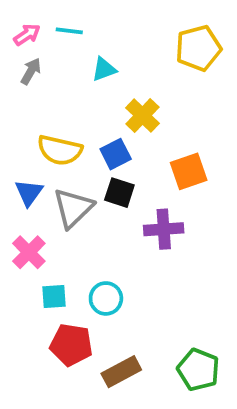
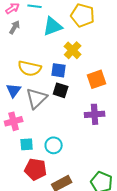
yellow pentagon: (198, 48) -> (83, 15), moved, turned 30
cyan triangle: (104, 69) -> (53, 26), size x1.5
blue square: (116, 154) -> (59, 70), turned 35
purple cross: (164, 229) -> (95, 114), moved
pink cross: (29, 252) -> (14, 121), turned 30

